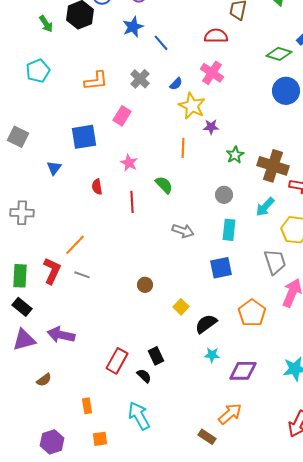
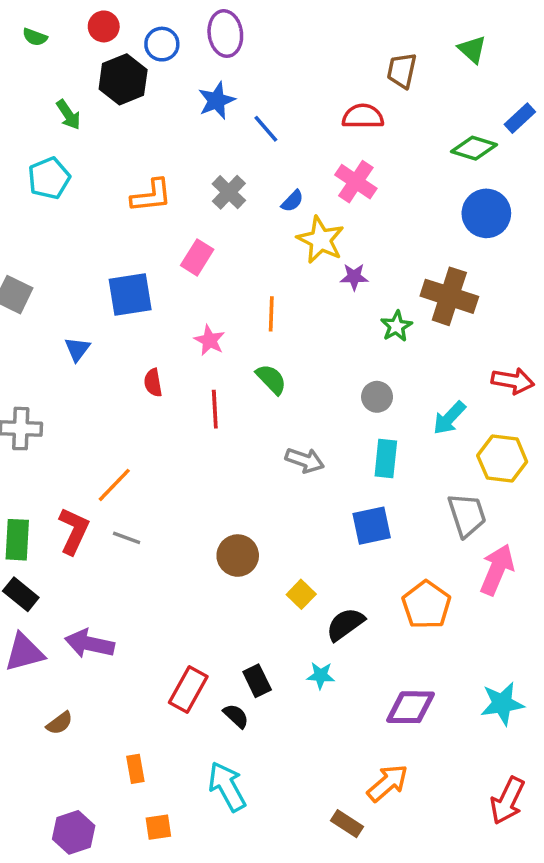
green arrow: (46, 24) -> (68, 115), moved
orange line: (183, 148) -> (271, 314), moved
brown cross: (273, 166) -> (449, 296), moved
brown circle: (145, 285) -> (238, 556), size x1.5
cyan star: (212, 355) -> (321, 675), moved

